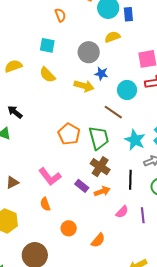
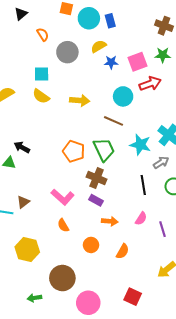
cyan square: (47, 45) -> (42, 74), moved
gray circle: (89, 52) -> (67, 52), moved
blue star: (101, 74) -> (111, 62), moved
black arrow: (15, 112) -> (22, 147), moved
brown cross: (100, 167) -> (97, 178), moved
brown triangle: (12, 183) -> (23, 202), moved
orange arrow: (102, 191) -> (110, 221), moved, turned 35
purple line: (143, 215) -> (163, 229), moved

